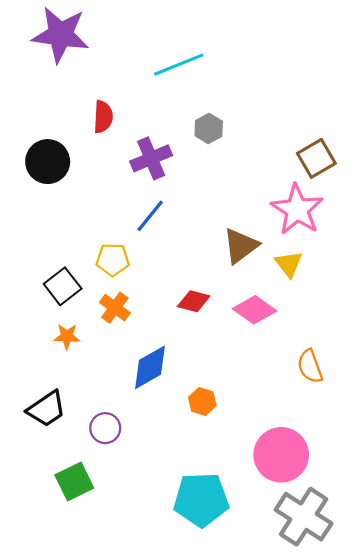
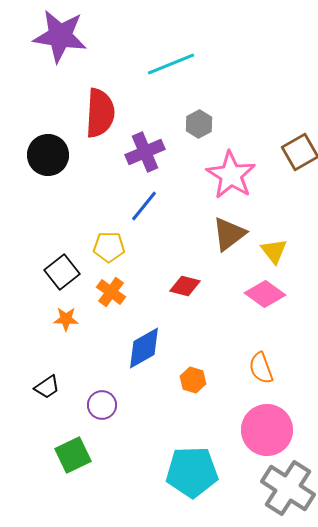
red semicircle: (103, 117) -> (100, 113), size x1.6
pink star: (297, 210) -> (231, 175), moved
pink diamond: (255, 310) -> (265, 294), moved
orange semicircle: (310, 366) -> (261, 368), moved
black trapezoid: (47, 409) -> (47, 387), size x0.7

